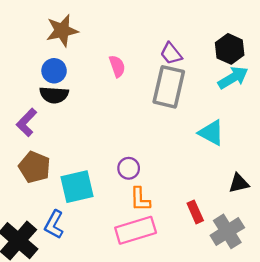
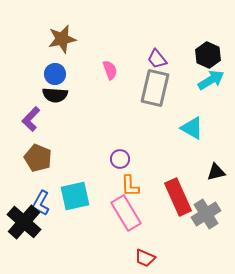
cyan square: (77, 187) -> (75, 196), moved
red rectangle: (195, 212) -> (178, 197), size x1.8
blue L-shape: (54, 225) -> (41, 203), moved
pink rectangle: (136, 230) -> (126, 213), turned 76

